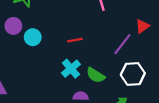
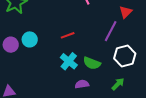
purple circle: (13, 26) -> (11, 45), moved

